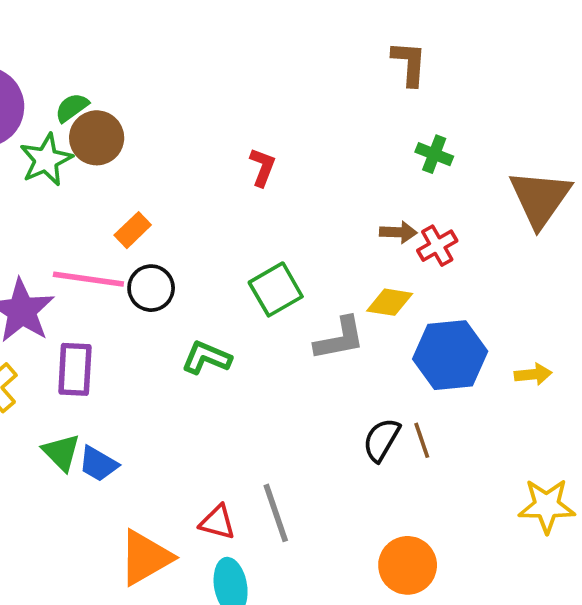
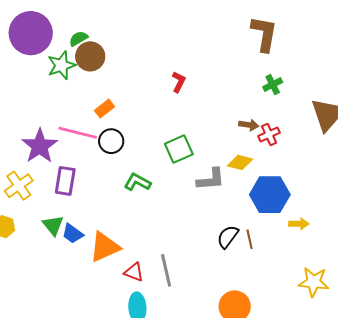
brown L-shape: (409, 63) -> (264, 34), size x1.4
green cross: (434, 154) -> (273, 85), turned 36
yellow arrow: (533, 374) -> (299, 224), moved
orange triangle: (145, 558) -> (105, 247), moved

